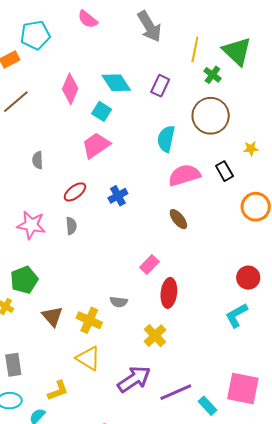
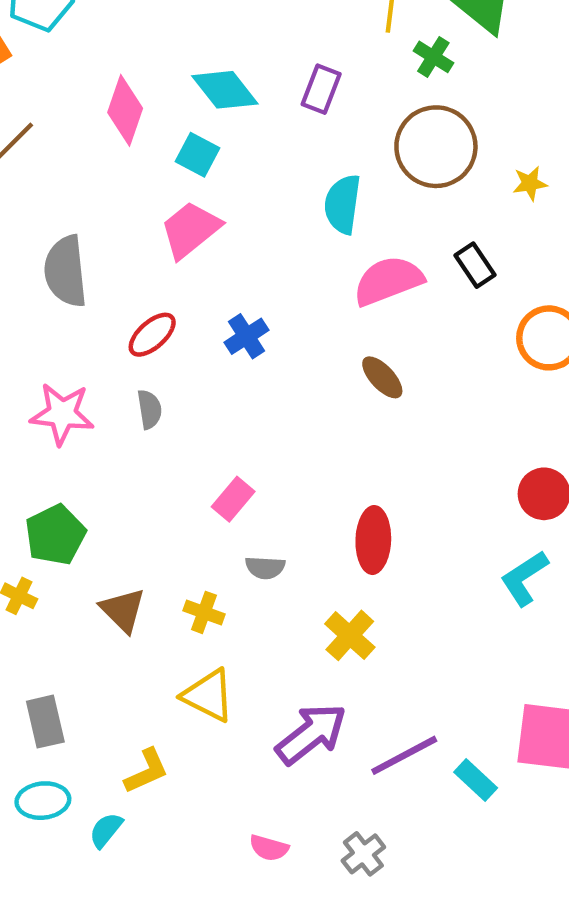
yellow star: (251, 149) -> (530, 183), moved
gray semicircle: (38, 160) -> (66, 271), size x1.8
pink rectangle: (149, 264) -> (233, 499), moved
yellow cross: (89, 320) -> (204, 612), size x0.7

